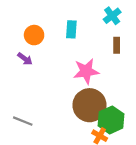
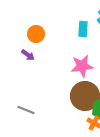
cyan rectangle: (71, 29) -> (83, 29), moved

